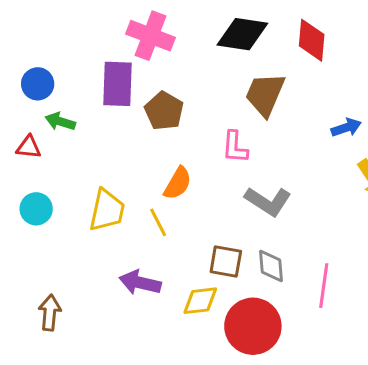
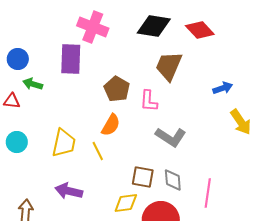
red diamond: (312, 40) -> (200, 30), turned -48
brown pentagon: (164, 111) -> (117, 89), moved
purple arrow: (140, 283) -> (69, 191), moved

